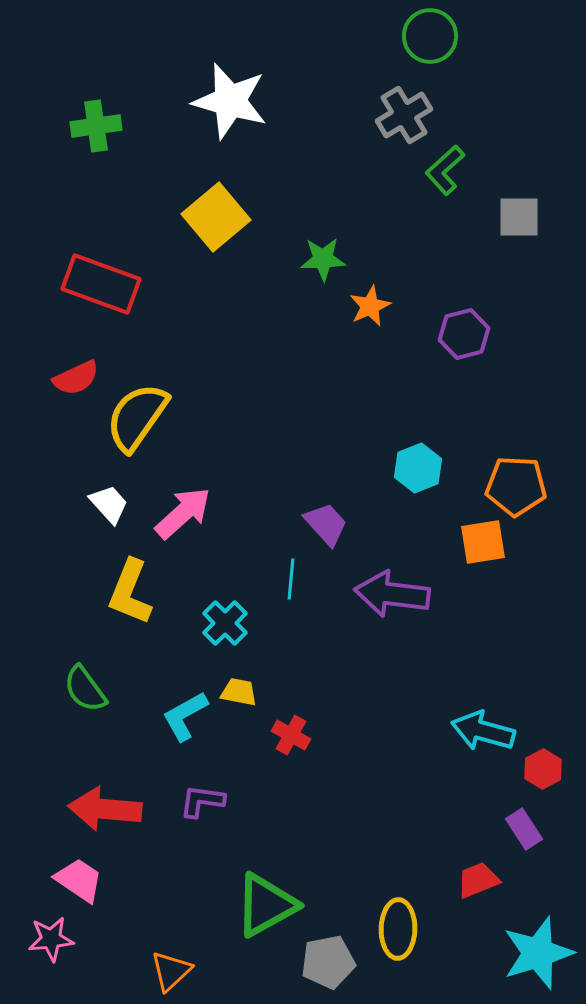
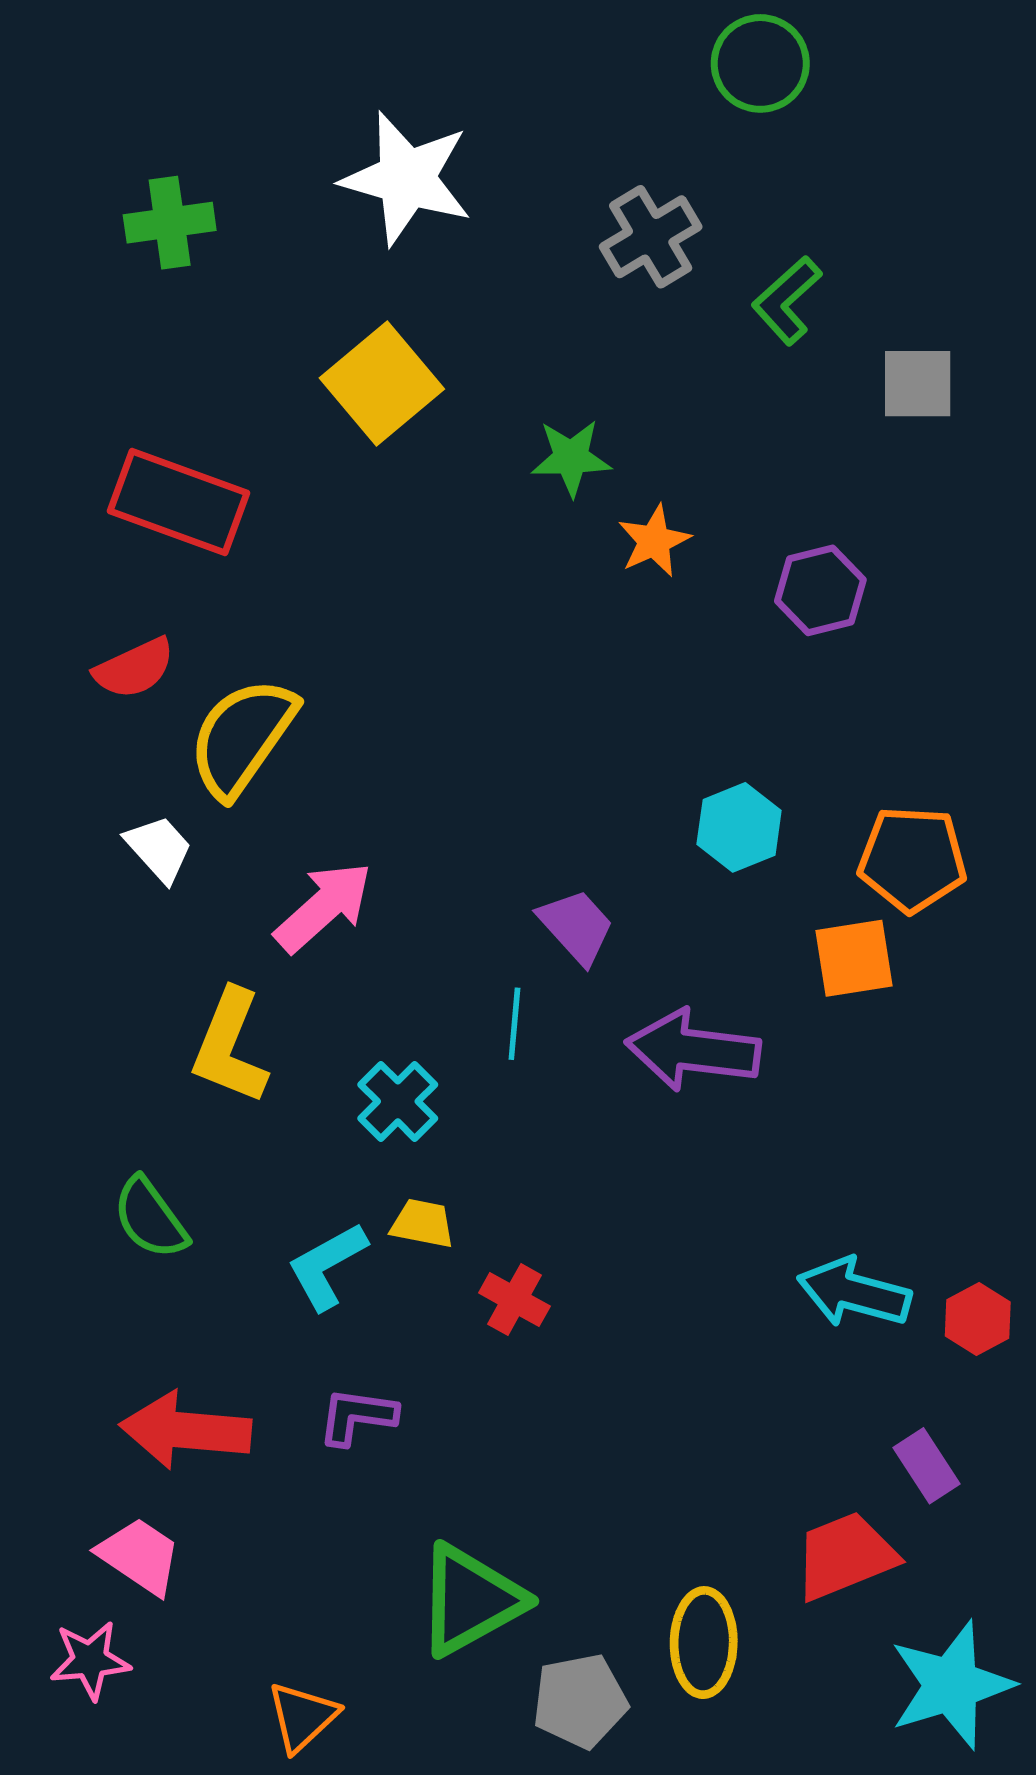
gray cross: (404, 115) -> (651, 237), moved
white trapezoid: (109, 504) -> (159, 849), moved
red hexagon: (543, 769) -> (978, 1319), moved
red trapezoid: (478, 880) -> (845, 1556), size x1.4

